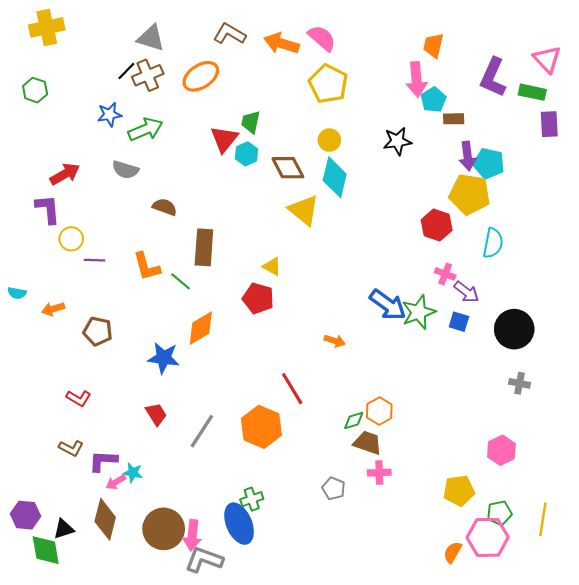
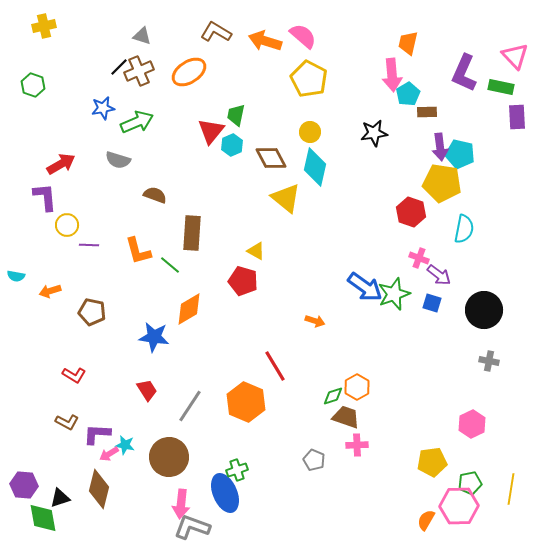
yellow cross: (47, 27) -> (44, 26), size x0.7
gray triangle: (151, 38) -> (142, 36), size x0.7
brown circle: (164, 529) -> (169, 457), moved

